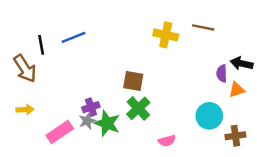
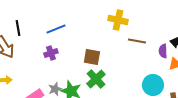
brown line: (203, 27) -> (137, 41), moved
blue line: (73, 37) -> (56, 29), moved
purple cross: (91, 107) -> (51, 53), moved

